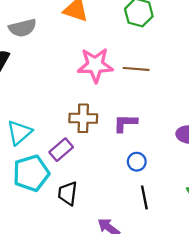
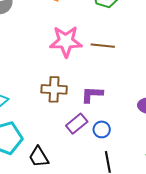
purple rectangle: (61, 150) -> (77, 124), moved
black trapezoid: (68, 193) -> (39, 157), turned -40

